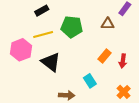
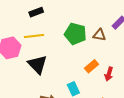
green pentagon: (72, 27) -> (75, 34), moved

